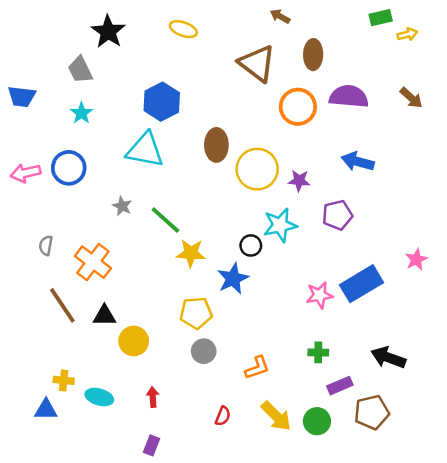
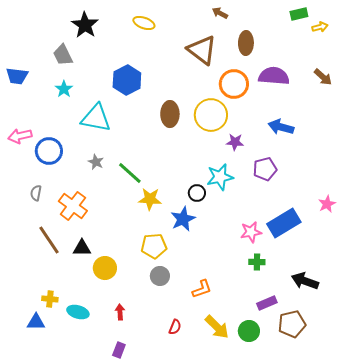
cyan triangle: (145, 150) -> (96, 118), moved
blue circle: (69, 168) -> (49, 151), moved
yellow circle: (257, 169) -> (211, 115), moved
green cross: (318, 352) -> (257, 262), moved

